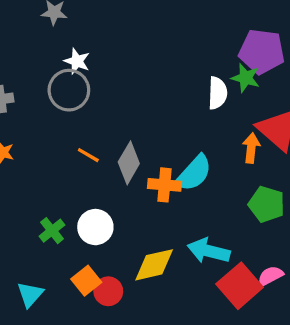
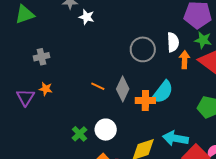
white star: (77, 61) -> (87, 17), moved
green star: (246, 78) -> (203, 40), moved
gray circle: (69, 90) -> (143, 49), moved
orange arrow: (251, 148) -> (185, 60), moved

